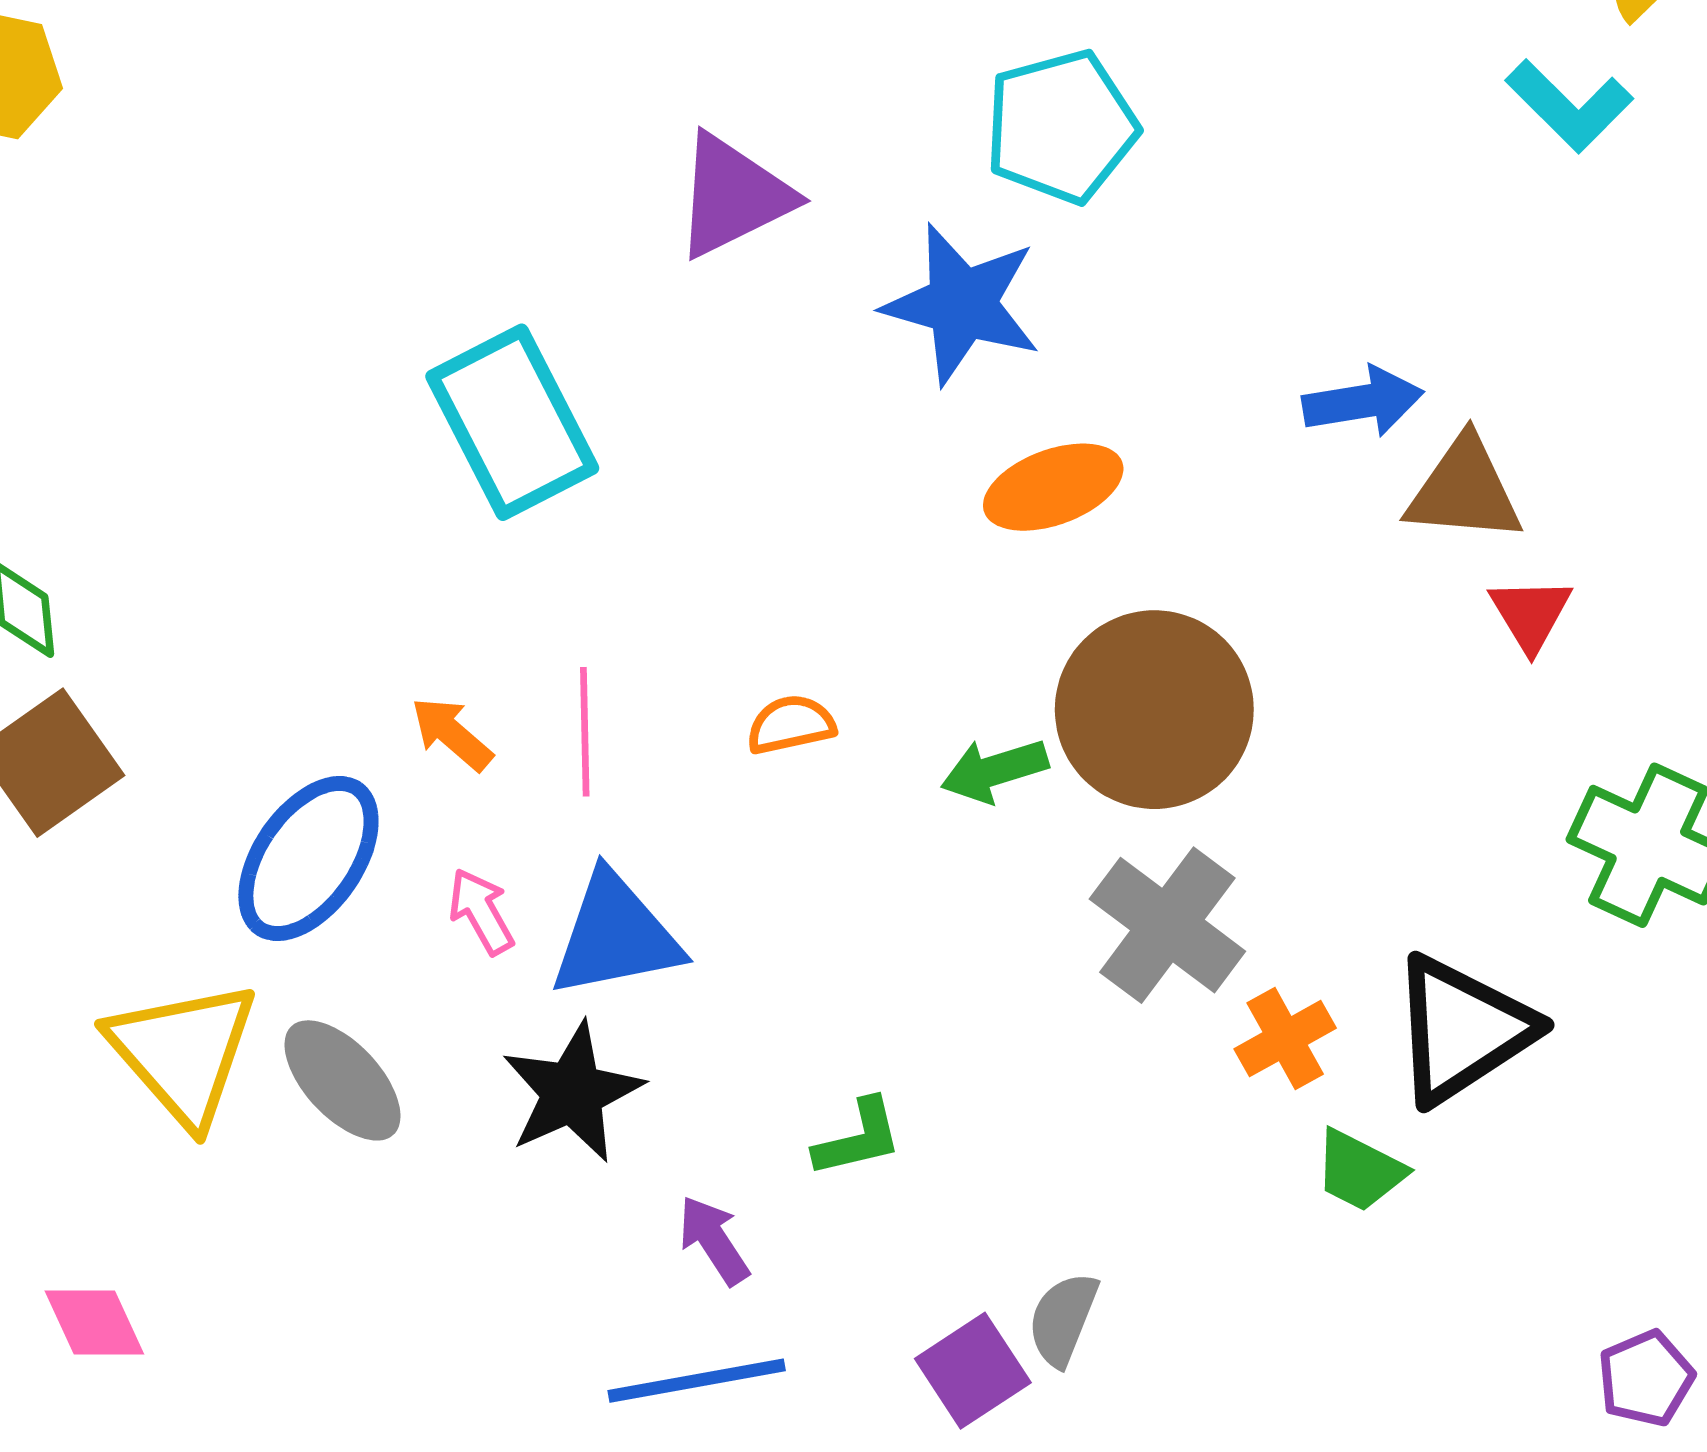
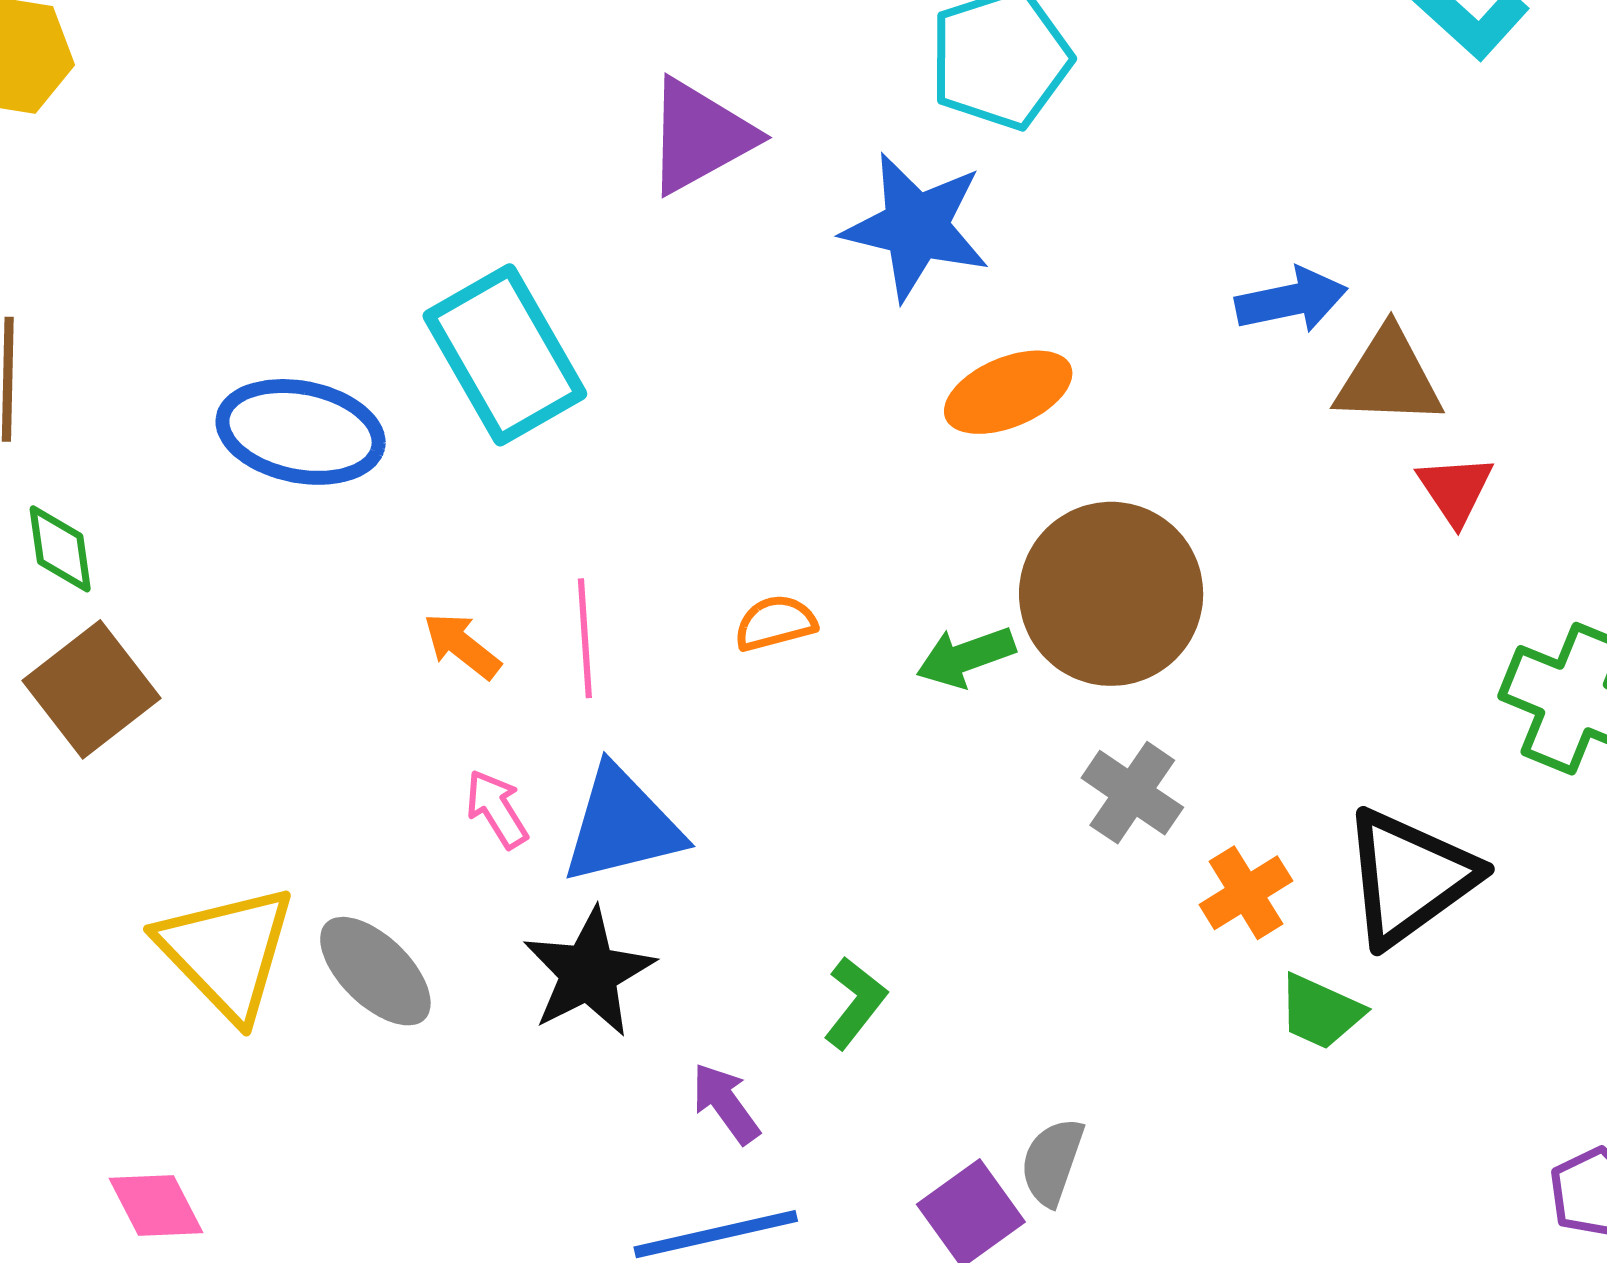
blue ellipse: (308, 859) -> (301, 432), moved, turned 69
gray cross: (1167, 925) -> (1132, 793), size x0.7
green L-shape: (858, 1138) -> (855, 1003), turned -36

